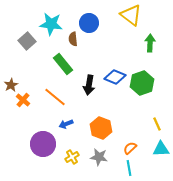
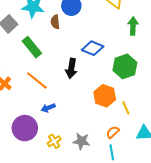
green rectangle: (63, 64) -> (32, 47), moved
blue diamond: (115, 77) -> (93, 48), moved
yellow line: (157, 124) -> (126, 108), moved
orange hexagon: (101, 128) -> (105, 96), moved

